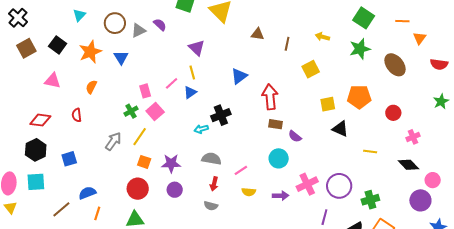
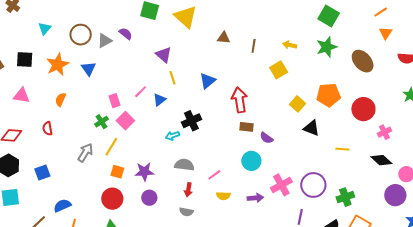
orange line: (402, 21) -> (381, 12), moved, turned -32
yellow arrow: (322, 37) -> (290, 45), moved
black square: (58, 45) -> (25, 59), turned -30
yellow line: (192, 73) -> (173, 78), moved
yellow square: (328, 104) -> (297, 104), turned -35
red circle: (393, 113) -> (363, 109), size x1.5

